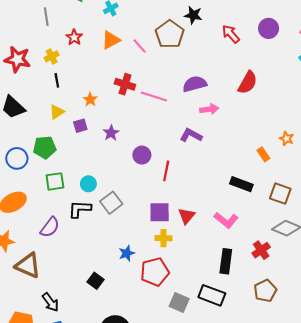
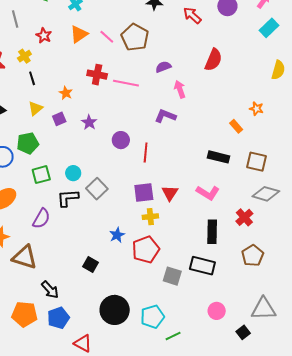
brown pentagon: (170, 34) -> (135, 37), moved
purple semicircle: (195, 84) -> (163, 67), size x0.7
pink arrow: (209, 109) -> (180, 89), turned -96

